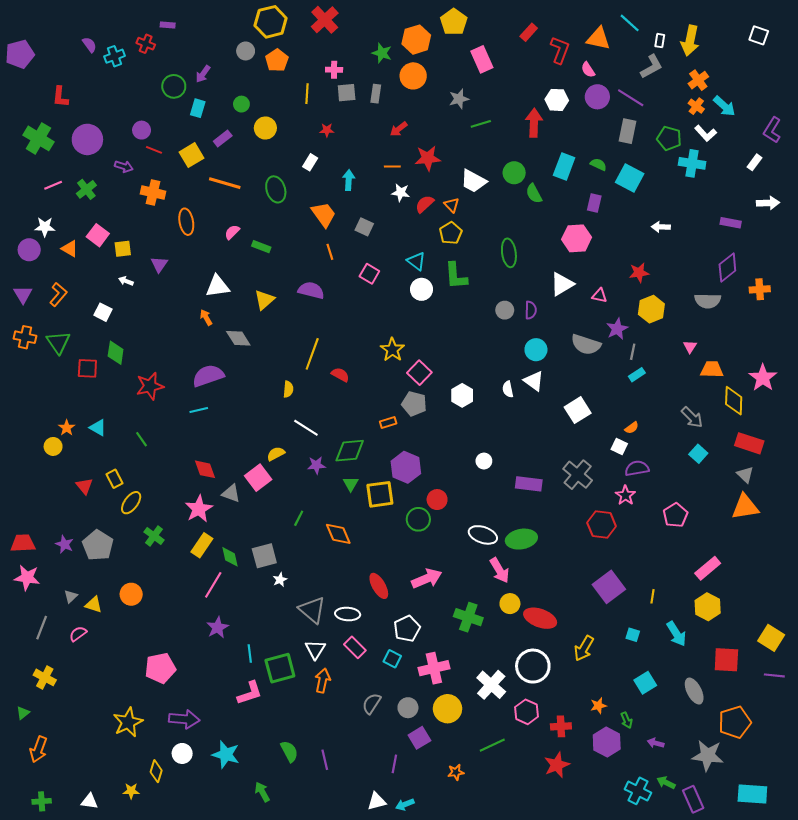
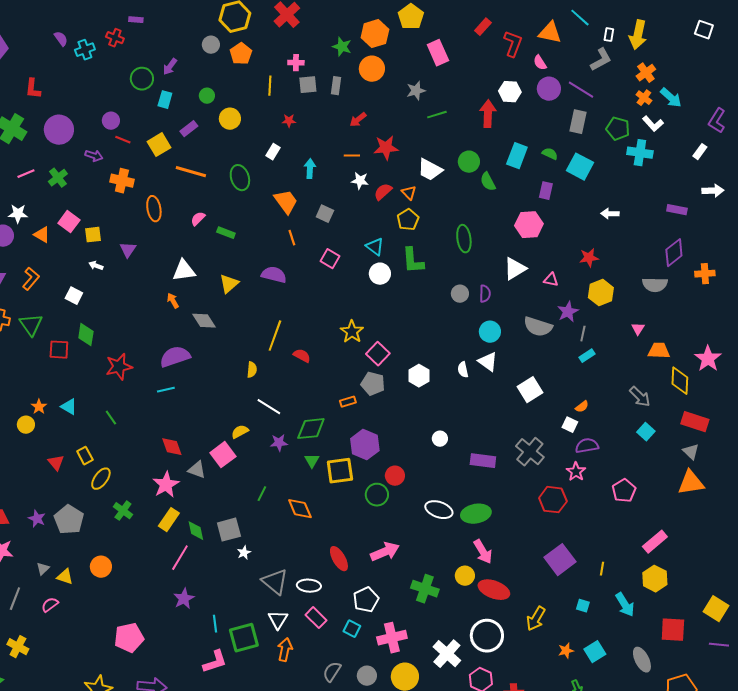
pink arrow: (500, 570) -> (483, 552), moved
orange star: (598, 706) -> (566, 651), moved

